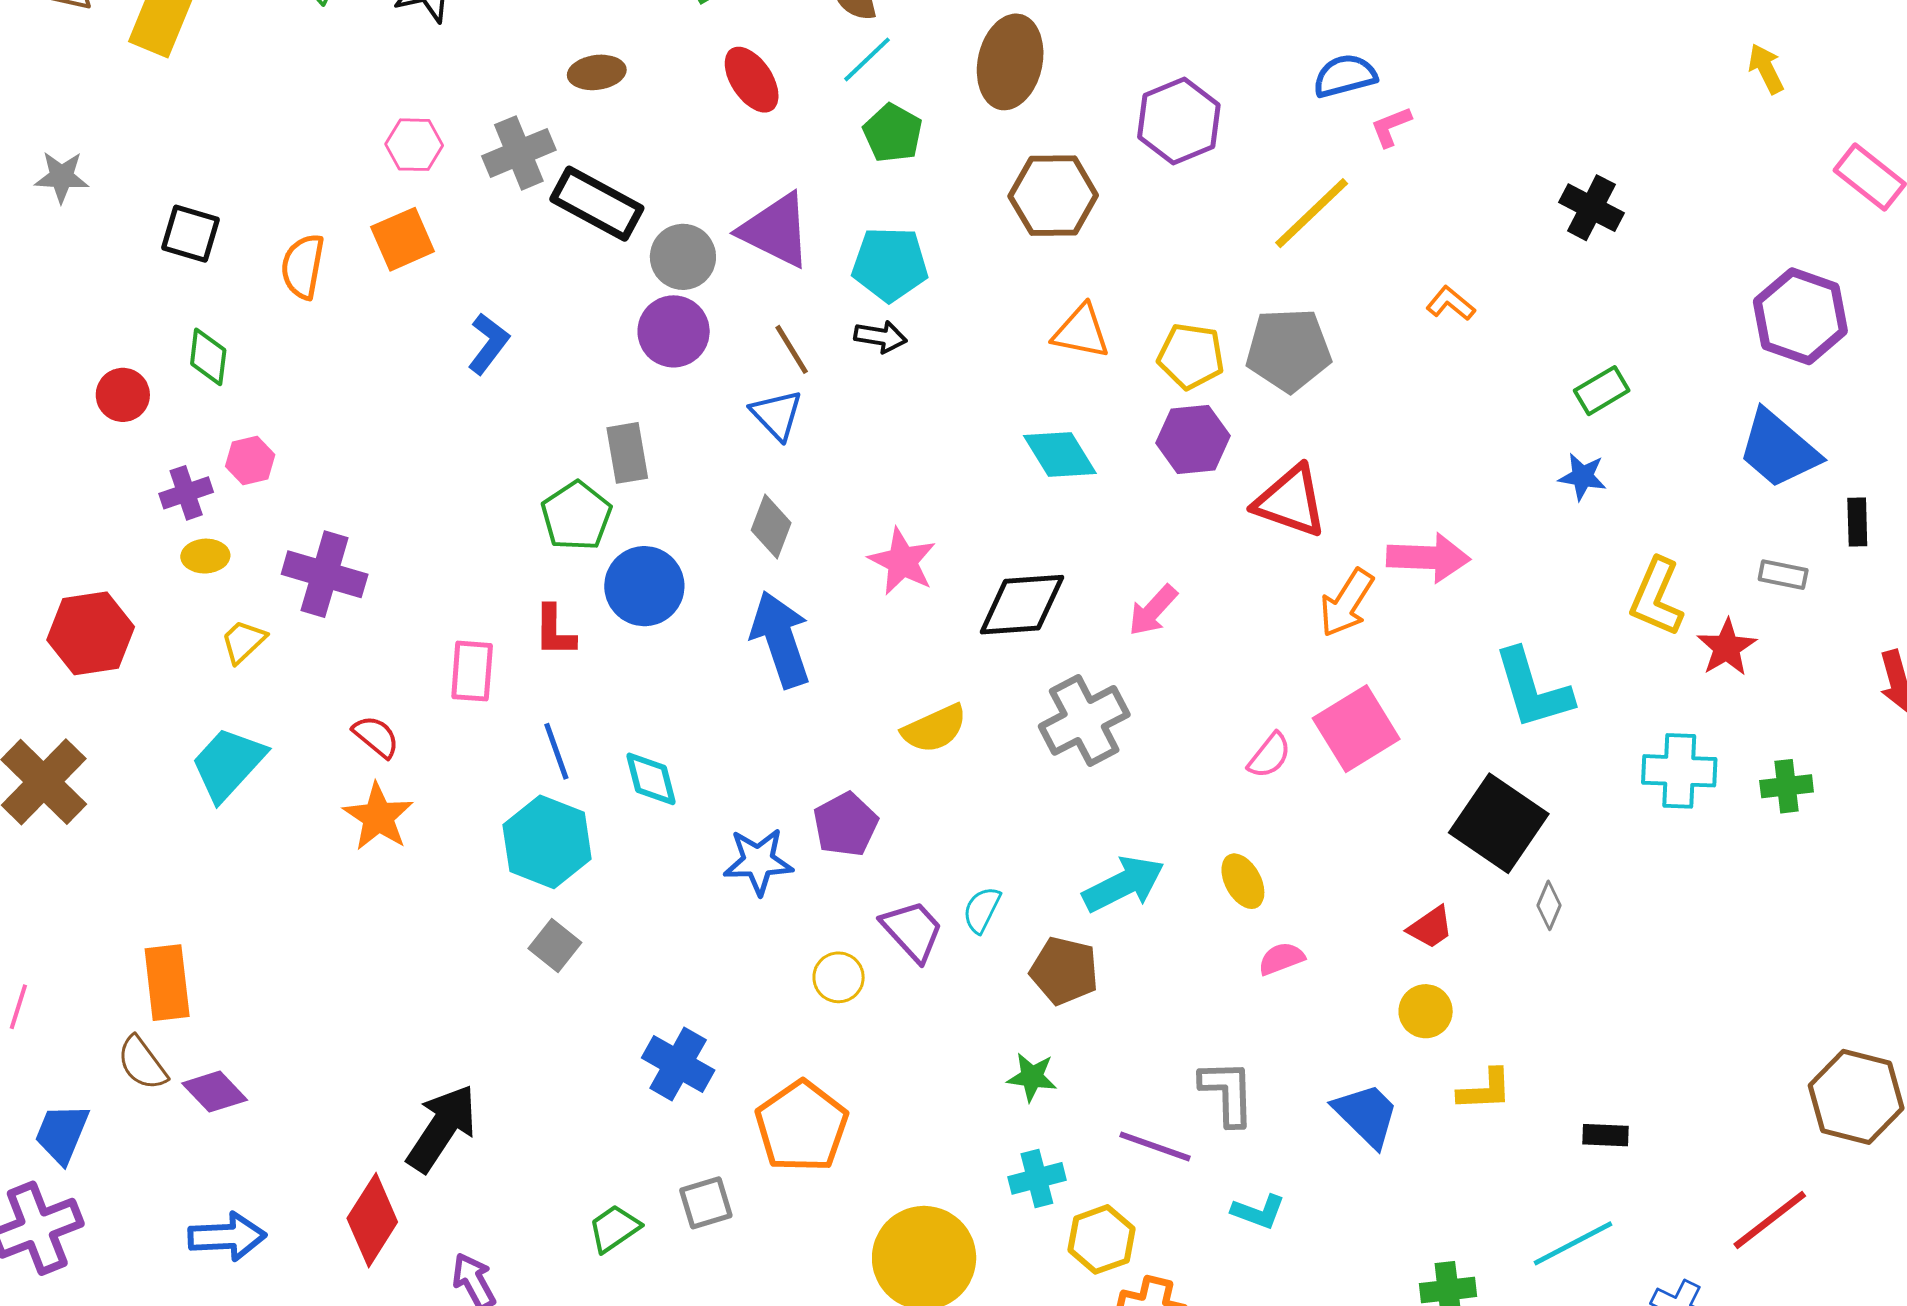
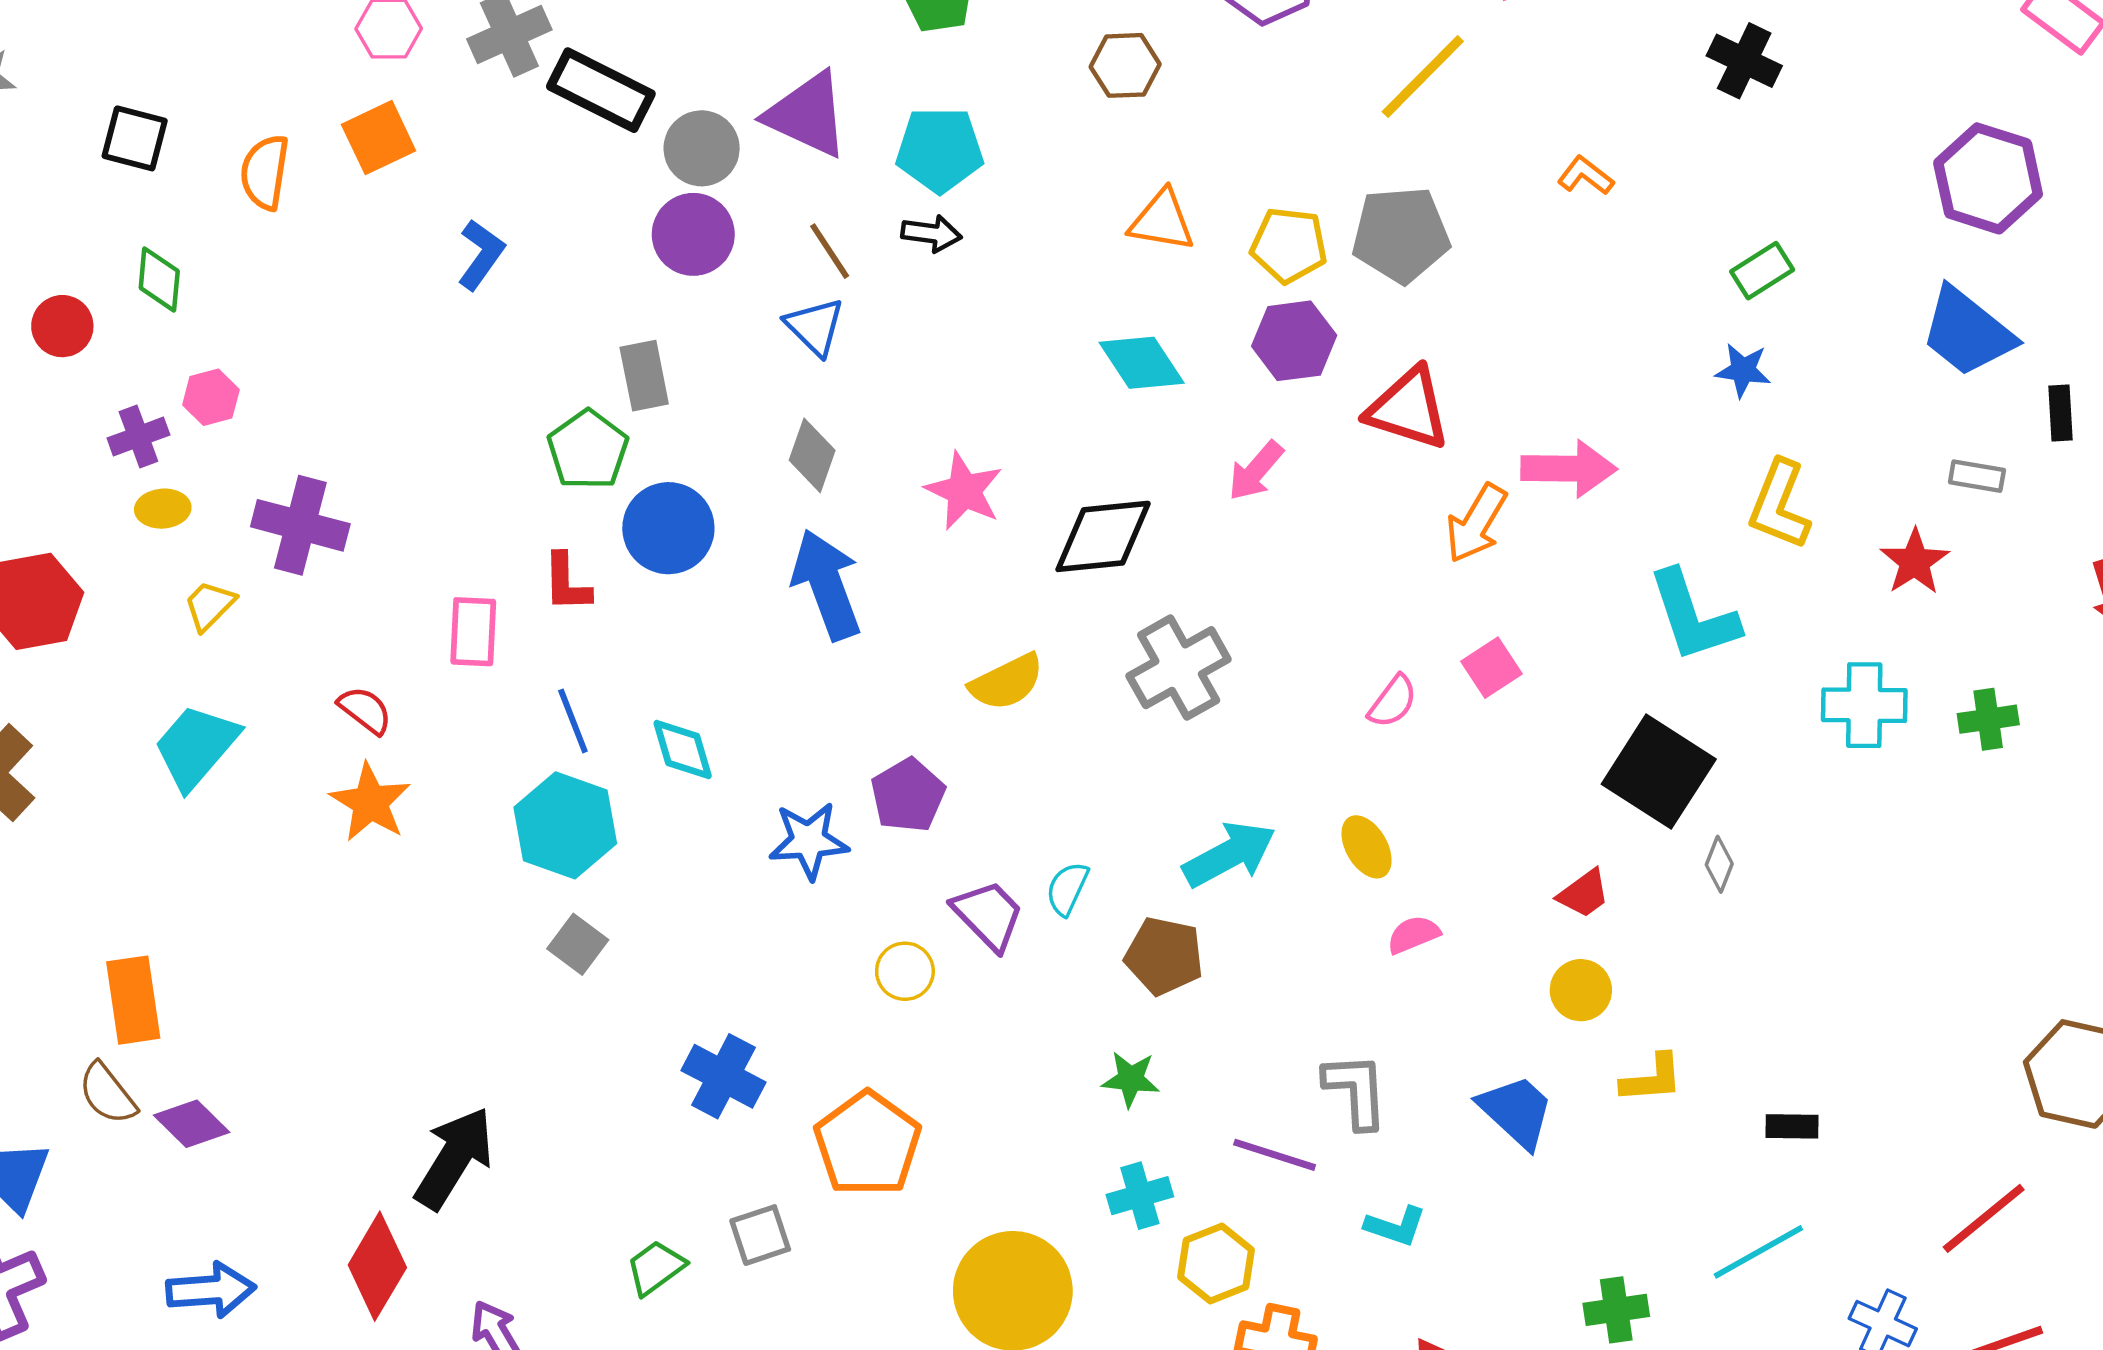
brown hexagon: (1053, 196) -> (1125, 65), size x0.7
yellow L-shape: (1656, 597) -> (1779, 505), moved
pink arrow: (1153, 610) -> (1256, 471), moved
pink square: (1356, 729) -> (1491, 668), size x0.6

